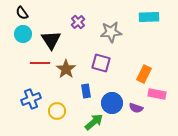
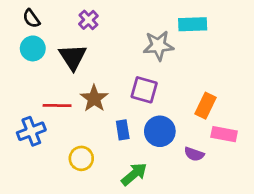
cyan rectangle: (149, 17) -> (193, 24), moved
purple cross: (78, 22) -> (88, 20), moved
red line: (40, 63) -> (57, 106), moved
blue cross: (31, 99) -> (31, 131), moved
blue circle: (112, 103) -> (160, 131), moved

